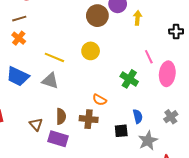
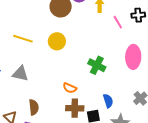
yellow line: (54, 57) -> (23, 39), moved
pink line: (149, 57) -> (118, 22), moved
brown cross: (89, 119) -> (75, 108), moved

